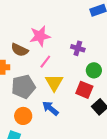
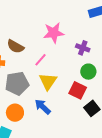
pink star: (40, 36) -> (54, 33), moved
purple cross: (78, 48) -> (83, 48), moved

